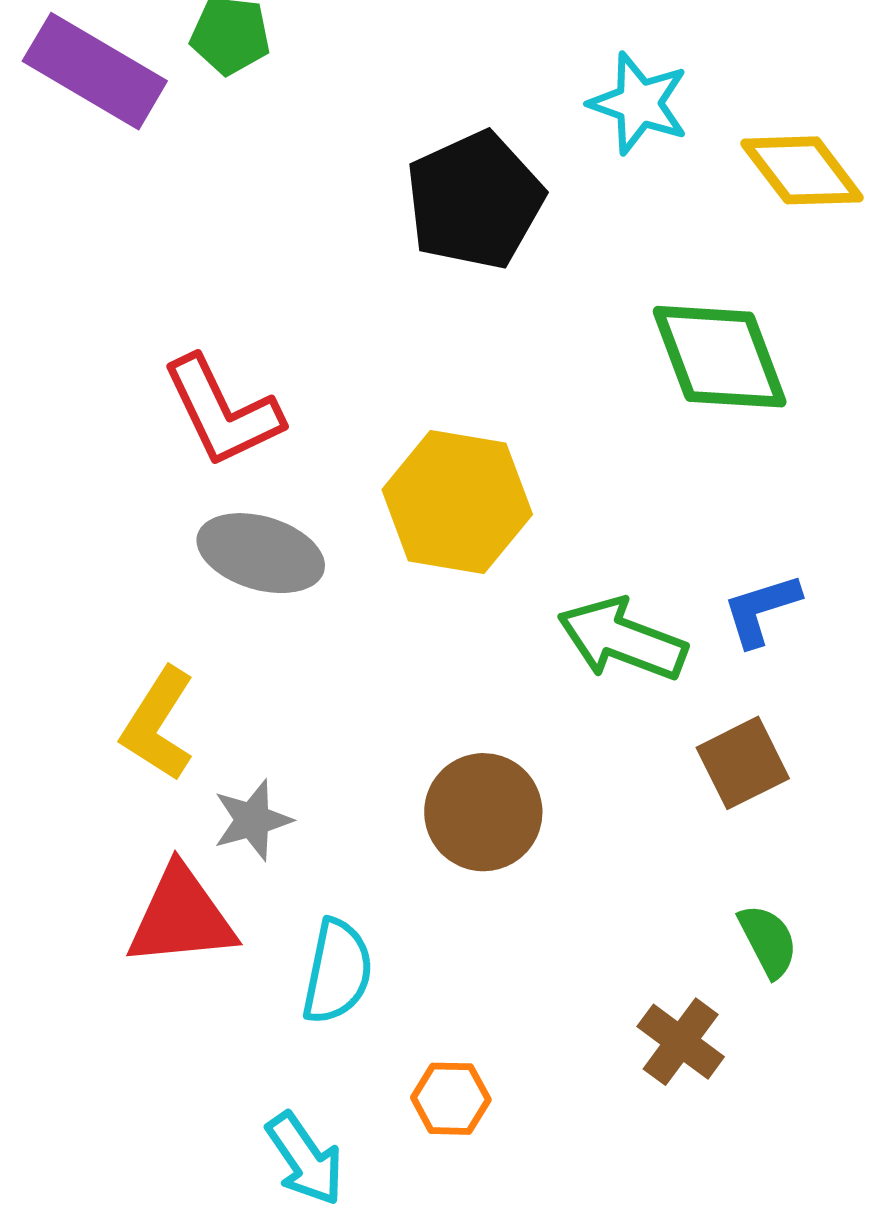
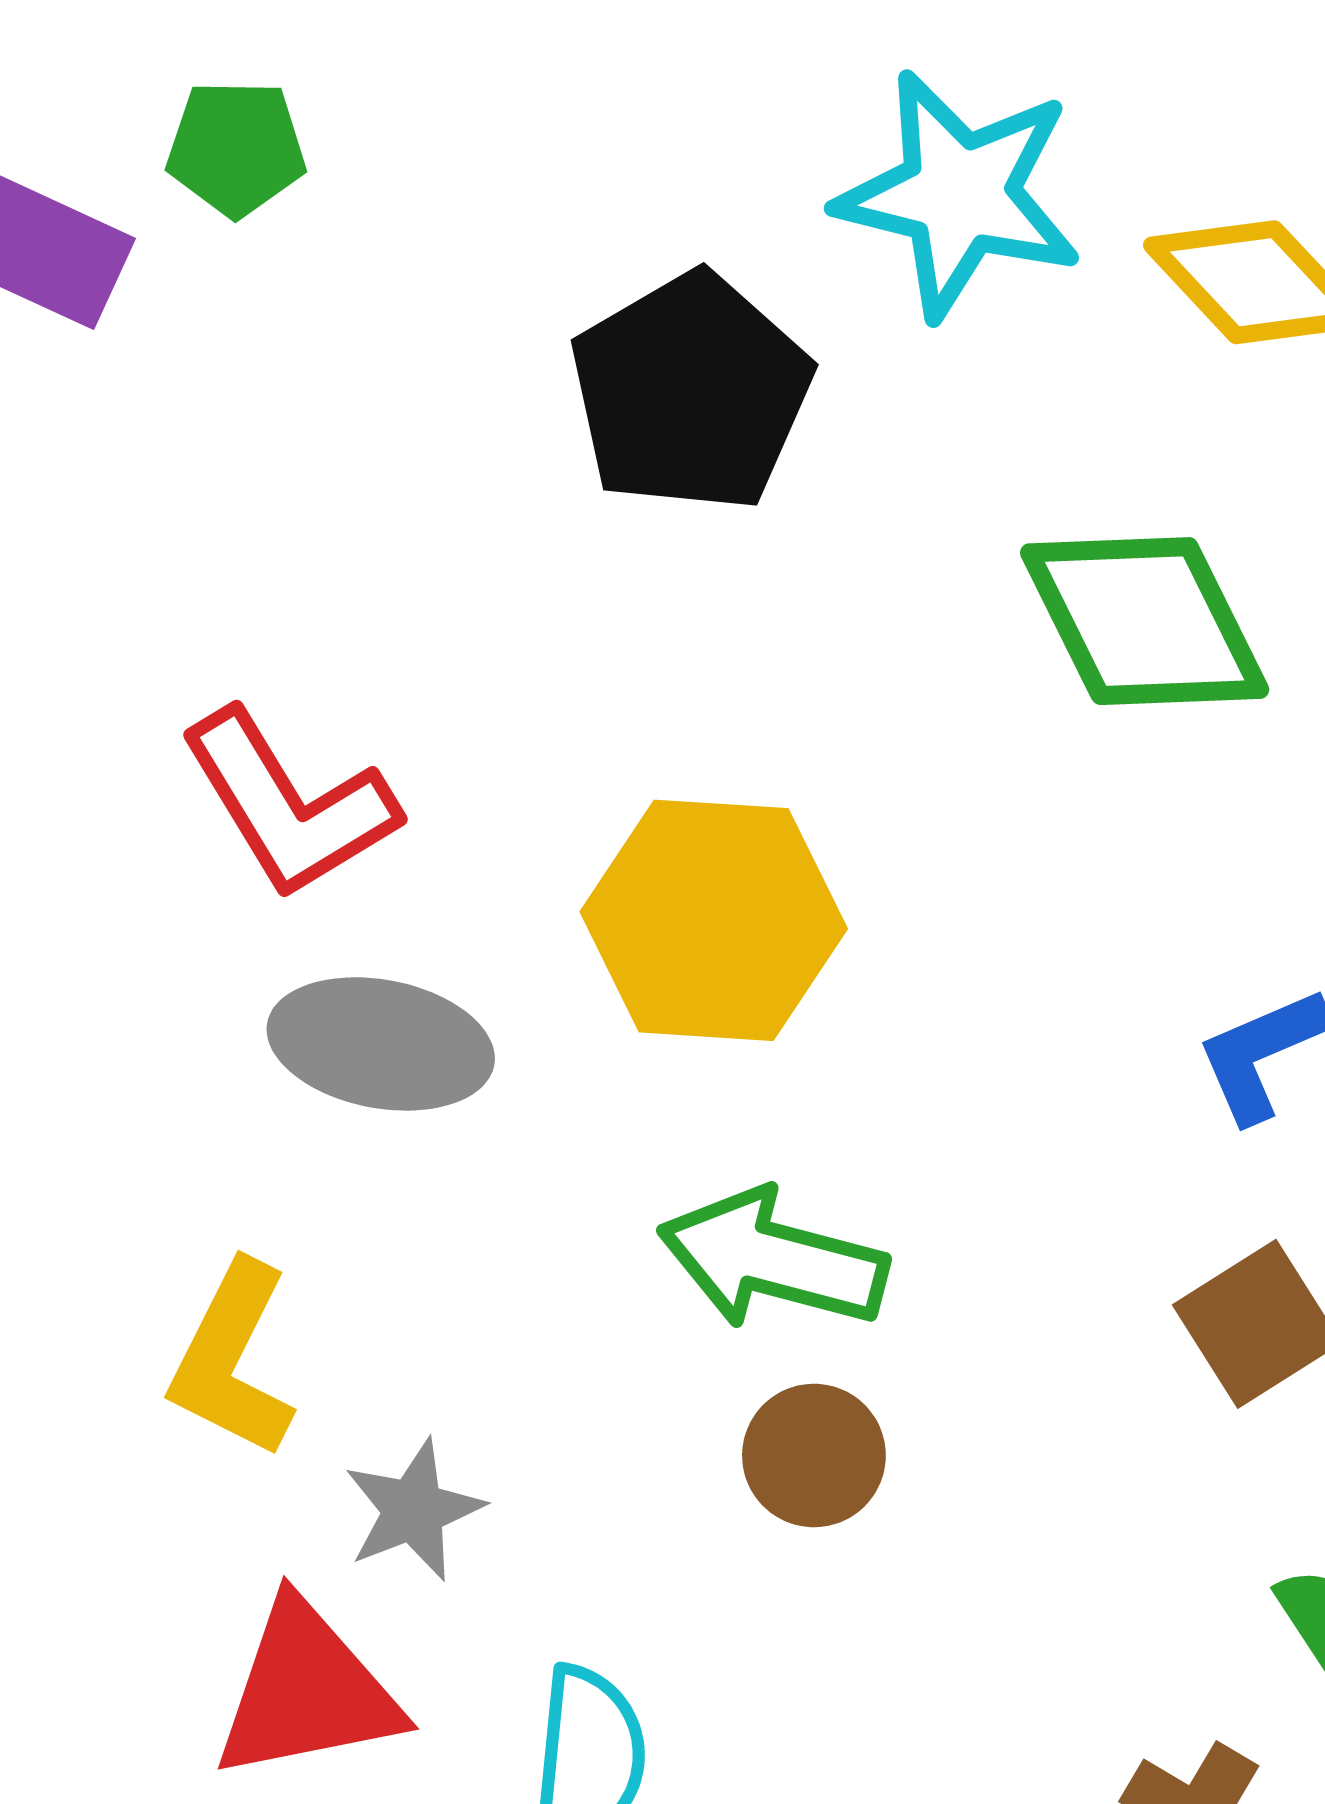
cyan star: (639, 103) -> (959, 194), size x1.4
green arrow: (622, 639) -> (773, 1259), moved
brown circle: (483, 812) -> (814, 1455), size x0.7

